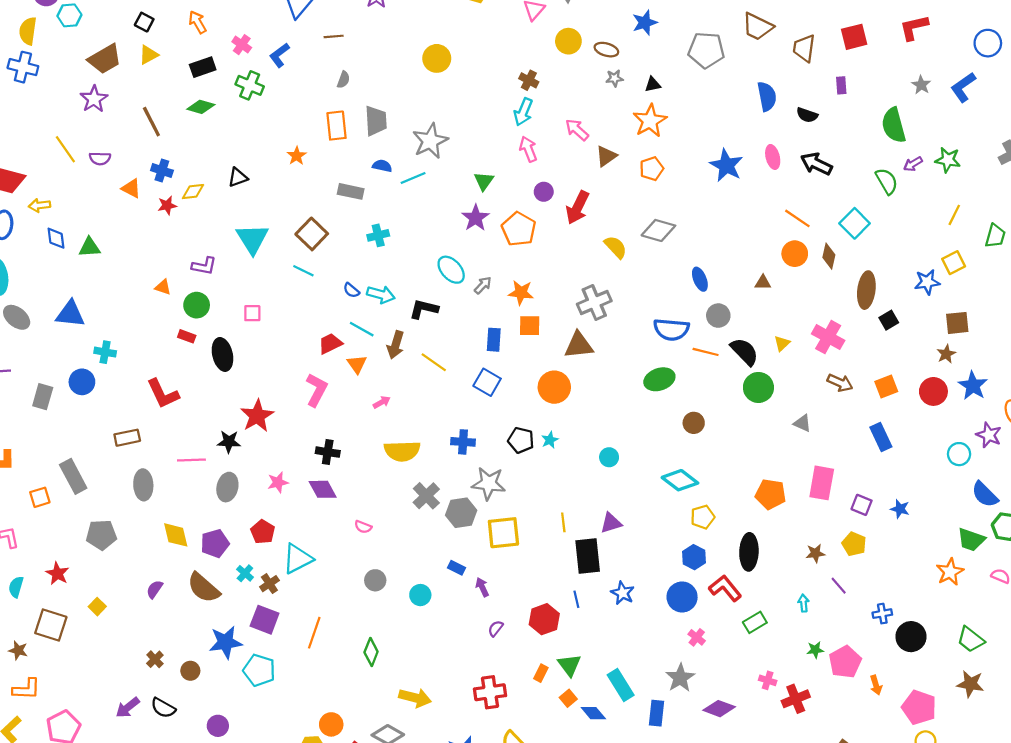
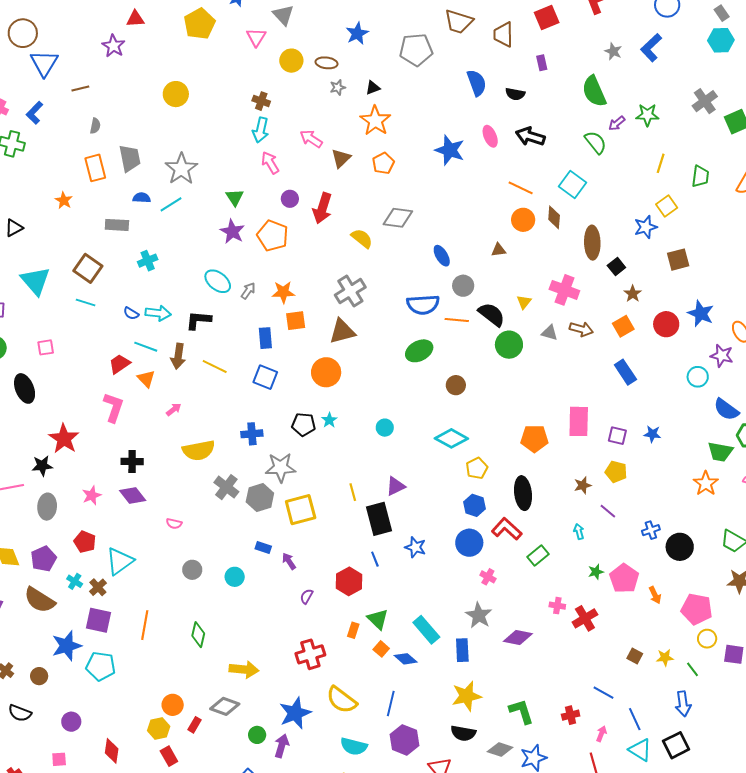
brown star: (946, 354) -> (633, 294), moved
gray triangle: (802, 423) -> (549, 333), moved

